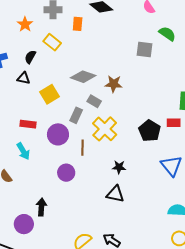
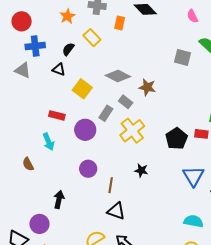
yellow square: (49, 94) -> (82, 89), turned -30
brown line: (82, 148) -> (111, 185), moved
black triangle: (115, 194) -> (116, 211), moved
purple circle: (24, 224) -> (39, 224), moved

